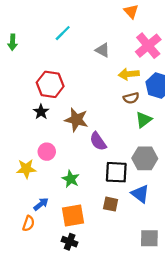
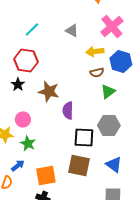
cyan line: (63, 33) -> (32, 29), moved
purple semicircle: (98, 141) -> (68, 110), turned 36
green star: (71, 179) -> (28, 143), moved
blue triangle: (140, 194) -> (114, 164), moved
brown square: (111, 204) -> (79, 165), size x1.6

